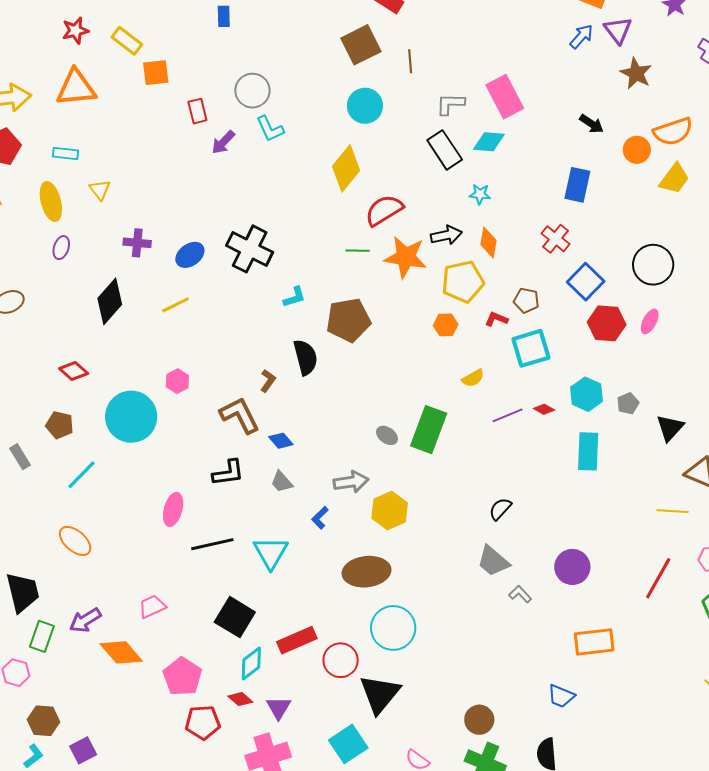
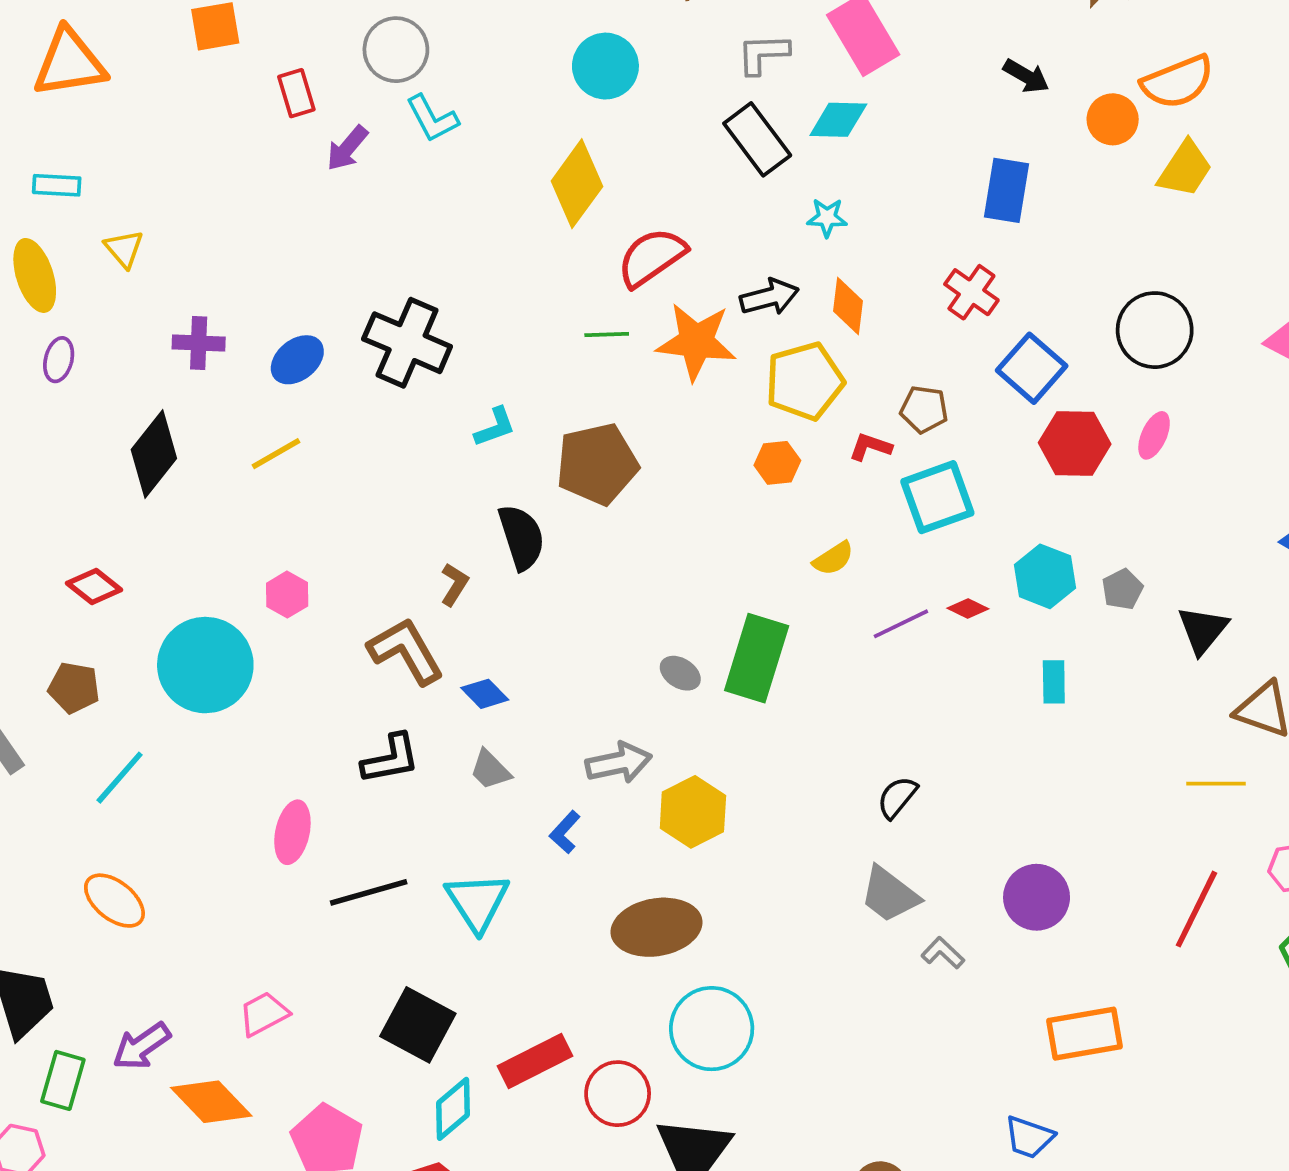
cyan rectangle: (588, 451) -> (1054, 682), size x0.6

